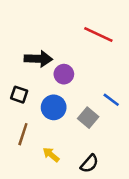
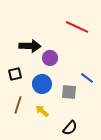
black square: (19, 95) -> (15, 74), turned -32
gray square: (88, 118) -> (69, 92), turned -35
yellow arrow: (51, 155) -> (42, 111), moved

